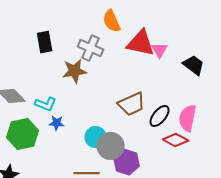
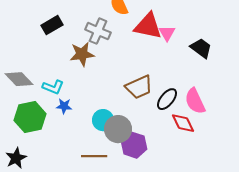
black rectangle: (45, 42) -> (52, 25), turned 70
pink semicircle: (188, 118) -> (195, 101), turned -36
red diamond: (176, 140) -> (183, 123), turned 35

